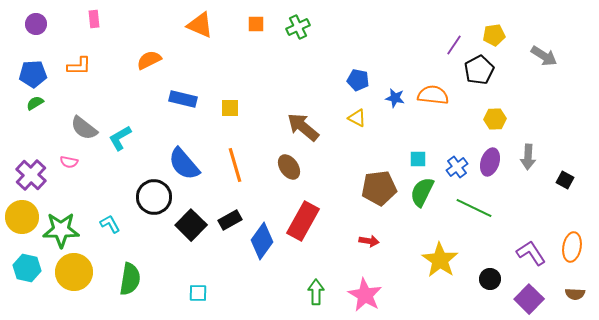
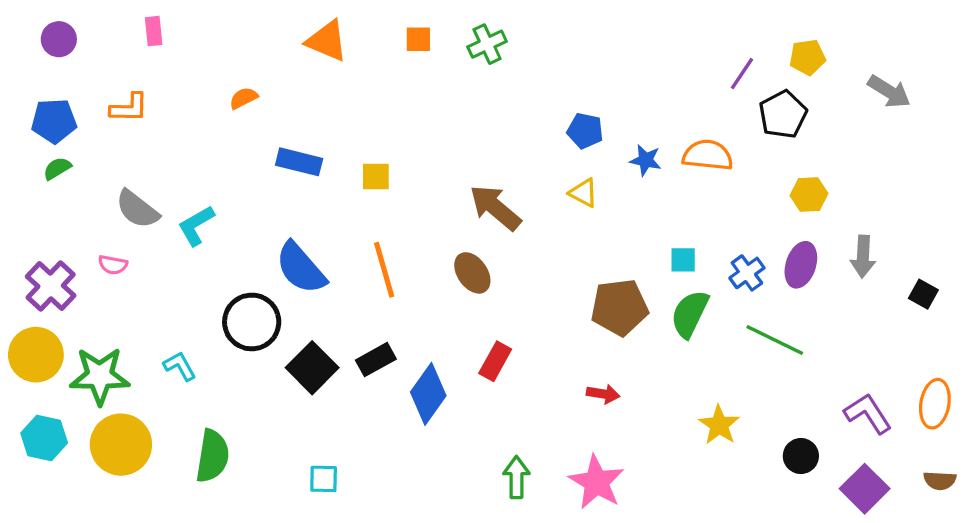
orange semicircle: (149, 60) -> (244, 98), size x0.7
red rectangle: (303, 221) -> (495, 361), size x0.6
yellow star: (440, 260) -> (719, 425), size x0.7

